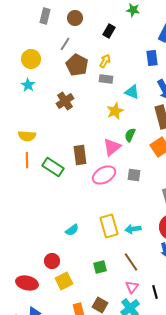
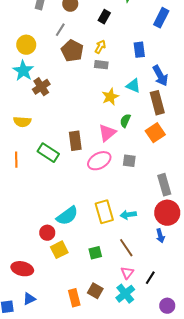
blue rectangle: (152, 58) -> (139, 50), moved
cyan star: (28, 85) -> (23, 71), size x1.5
cyan triangle: (132, 92) -> (133, 86), moved
brown cross: (65, 101) -> (41, 87), moved
orange line: (27, 160) -> (16, 160), moved
cyan semicircle: (72, 230) -> (67, 216), size x1.6
red circle: (52, 261) -> (47, 233), moved
yellow square: (64, 281) -> (59, 250), moved
black line: (155, 292) -> (150, 278), turned 48

